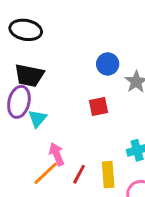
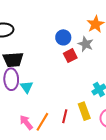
red square: (98, 107) -> (70, 56), moved
pink arrow: (57, 154) -> (26, 122), moved

